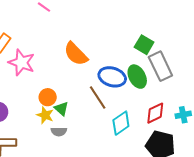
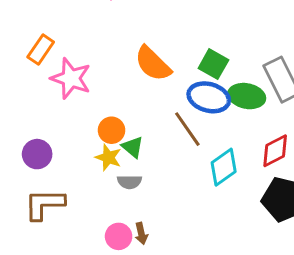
green square: (144, 45) -> (213, 64), moved
green ellipse: (137, 77) -> (247, 96), turned -50

